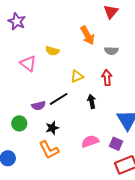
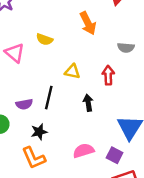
gray semicircle: (111, 51) -> (126, 48), moved
yellow triangle: (77, 76) -> (72, 71), turned 32
black line: (59, 99) -> (49, 98), turned -48

